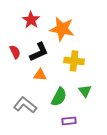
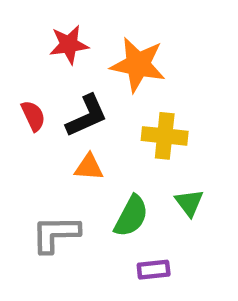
red star: (31, 20) -> (69, 45), turned 30
gray L-shape: (25, 105) -> (56, 234), turned -40

